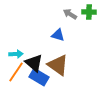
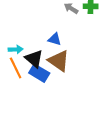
blue triangle: (58, 35) -> (55, 39), moved
orange line: (16, 72) -> (16, 68), turned -60

